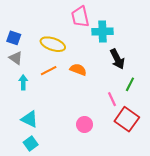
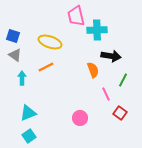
black arrow: (117, 59) -> (111, 56), turned -54
orange semicircle: (78, 70) -> (93, 70), moved, turned 49
cyan triangle: (30, 119) -> (28, 113), turned -48
red square: (127, 119) -> (120, 113), size x0.6

